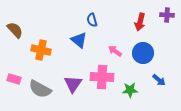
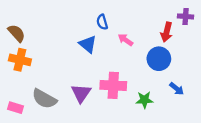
red arrow: (140, 22) -> (167, 32), moved
orange cross: (41, 50) -> (20, 60), moved
pink arrow: (115, 51) -> (126, 40), moved
pink rectangle: (14, 79) -> (15, 108), moved

